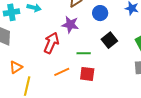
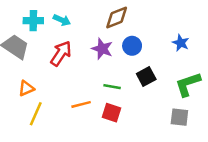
blue circle: (100, 13) -> (132, 46), moved
red arrow: (51, 43) -> (61, 53), moved

